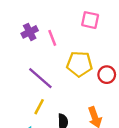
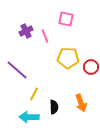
pink square: (90, 20) -> (66, 19), moved
purple line: (40, 78) -> (17, 70), moved

